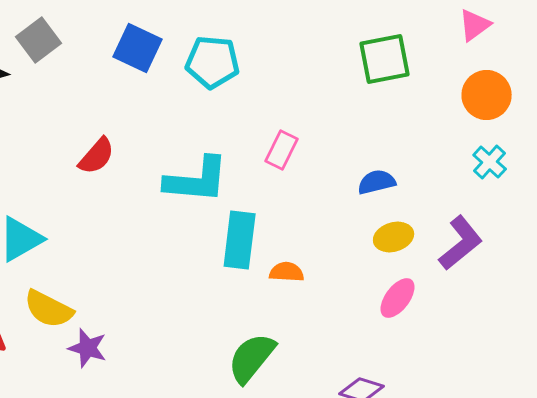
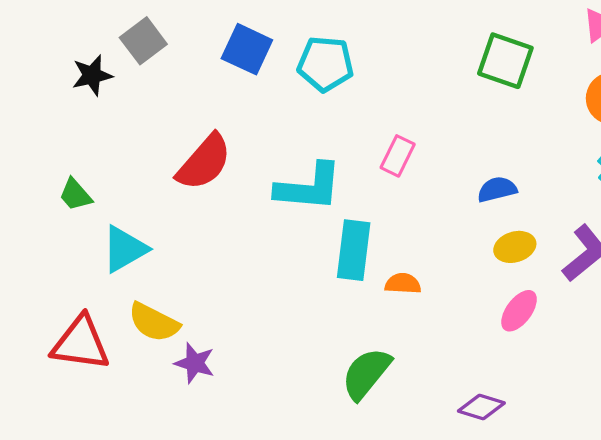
green square: (385, 59) -> (505, 61), turned 30
red semicircle: (97, 156) -> (204, 162), size x1.5

